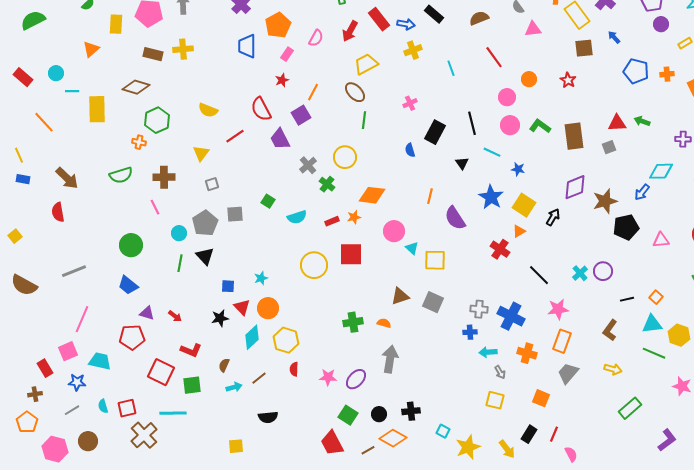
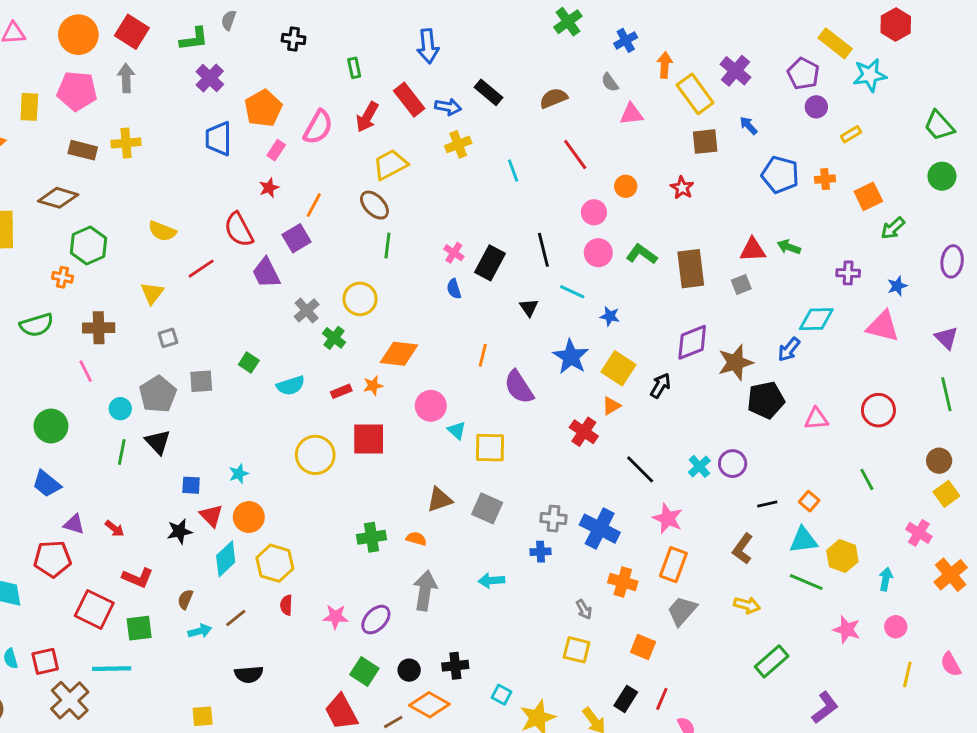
pink semicircle: (316, 38) -> (318, 127), size x1.4
pink cross: (410, 103) -> (454, 253), moved, turned -32
pink star: (558, 309) -> (668, 518), turned 30
cyan arrow: (488, 352) -> (491, 581), moved

